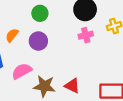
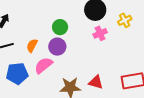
green circle: (40, 13) -> (60, 27), moved
pink semicircle: (22, 71) -> (43, 65), moved

